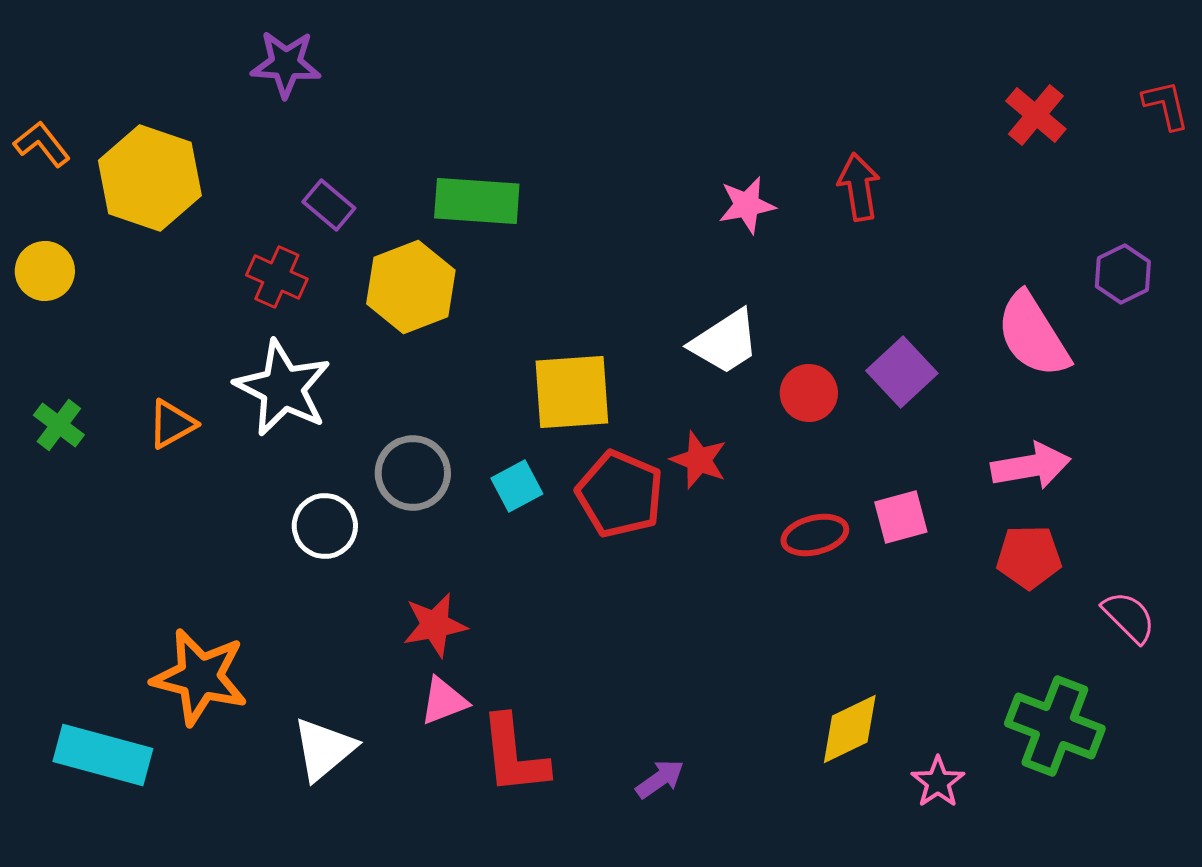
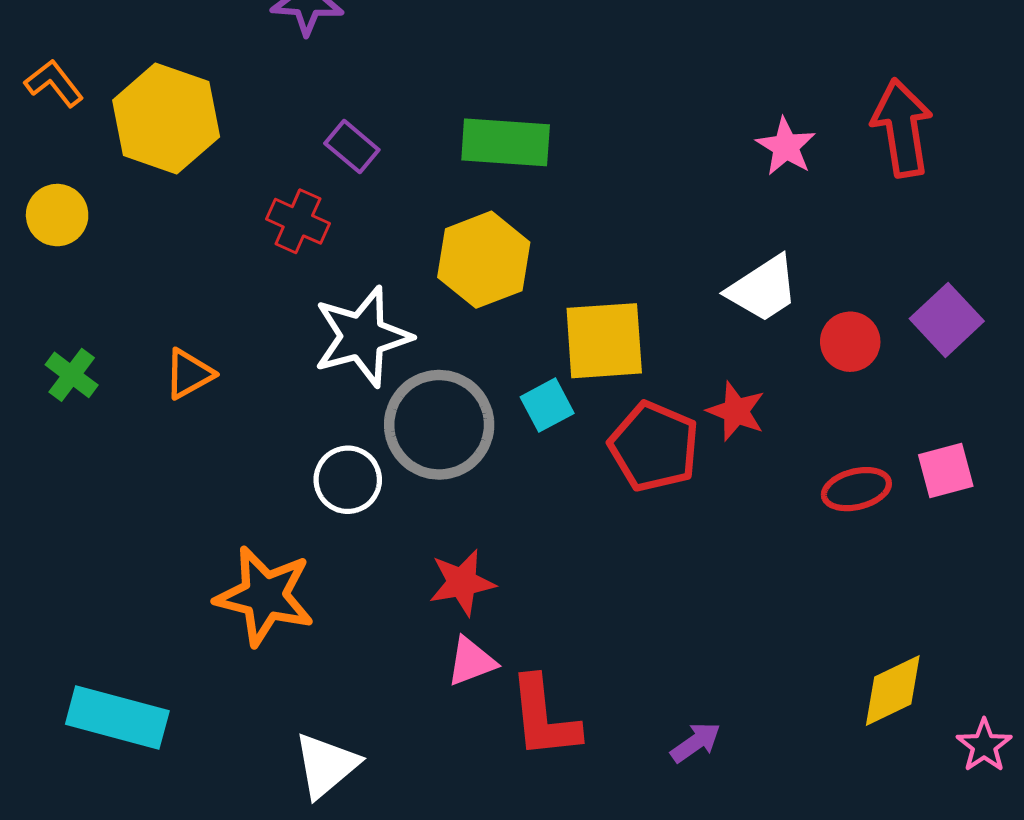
red arrow: (859, 187) -> (902, 128), size x1.4
pink star: (747, 205) -> (786, 147), turned -30
yellow hexagon: (411, 287) -> (484, 260), moved
white star: (283, 388) -> (362, 337), moved, turned 30
gray circle: (413, 473) -> (439, 425), size x1.4
cyan square: (517, 486) -> (547, 405), moved
orange star: (200, 677) -> (265, 596), moved
white triangle: (324, 749) -> (326, 765), moved

